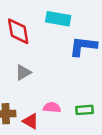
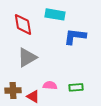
gray triangle: (23, 72) -> (27, 57), size x1.5

